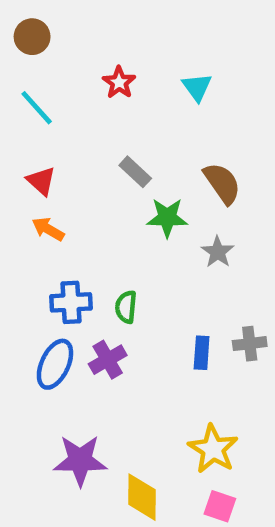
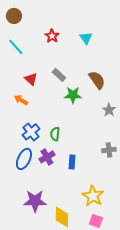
red triangle: (41, 181) -> (31, 79), moved
gray star: (218, 252) -> (109, 110), moved
blue cross: (71, 302) -> (31, 132), turned -36
blue rectangle: (202, 353) -> (72, 162), moved

